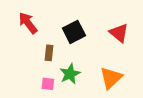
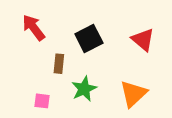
pink square: (48, 84) -> (42, 101), moved

